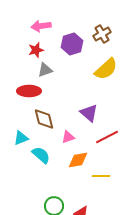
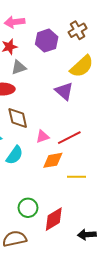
purple triangle: (89, 113) -> (64, 91), moved
red line: (107, 137) -> (69, 138), moved
cyan semicircle: (41, 155) -> (15, 155), turned 84

